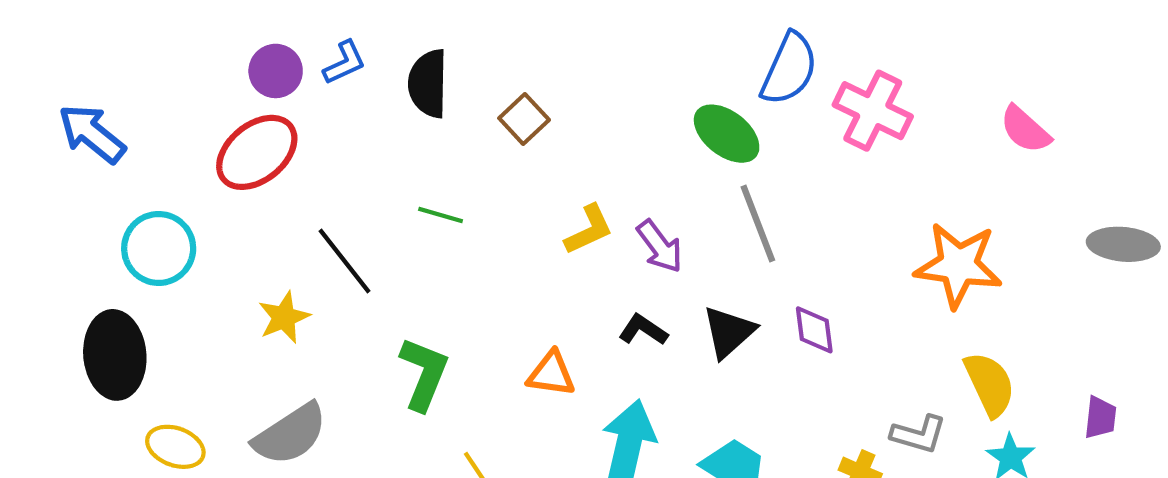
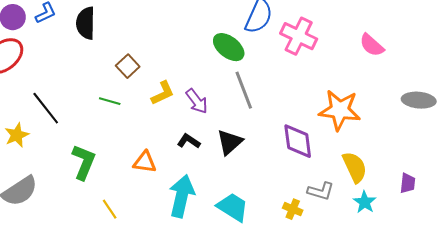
brown square: (524, 119) -> (128, 66), moved
green line: (441, 215) -> (110, 101), moved
purple diamond: (814, 330) -> (298, 141), moved, size x1.5

